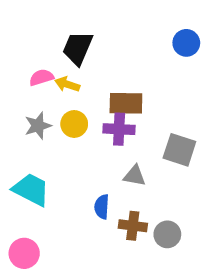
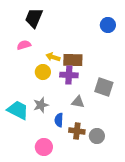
black trapezoid: (78, 48) -> (34, 18), moved
yellow arrow: (67, 84) -> (53, 57), moved
gray star: (38, 126) -> (41, 105), moved
pink circle: (24, 253) -> (44, 147), moved

